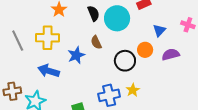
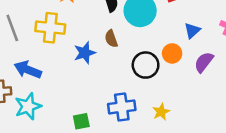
purple semicircle: (171, 54) -> (204, 62), turned -42
blue arrow: (49, 71) -> (28, 70), moved
yellow star: (133, 90) -> (161, 112), moved

